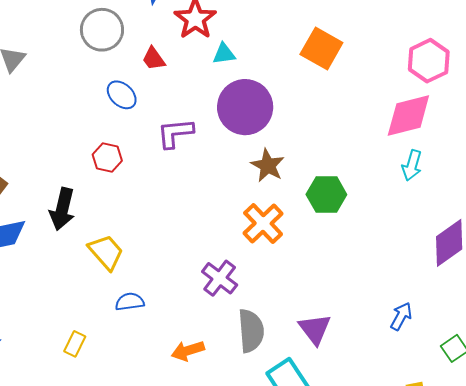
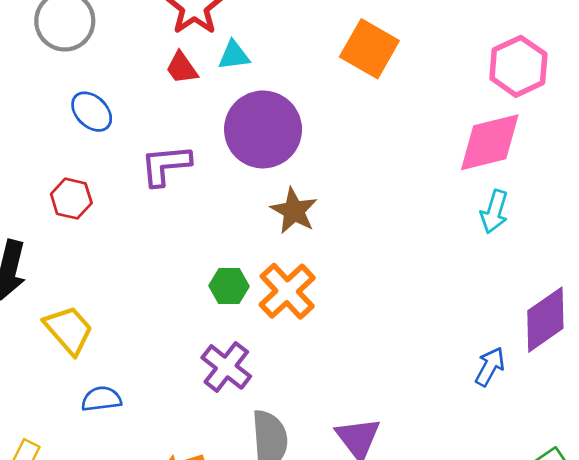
red trapezoid: (154, 59) -> (182, 68), moved
green hexagon: (326, 194) -> (229, 286), moved, size x0.7
blue arrow: (401, 316) -> (490, 367), moved

